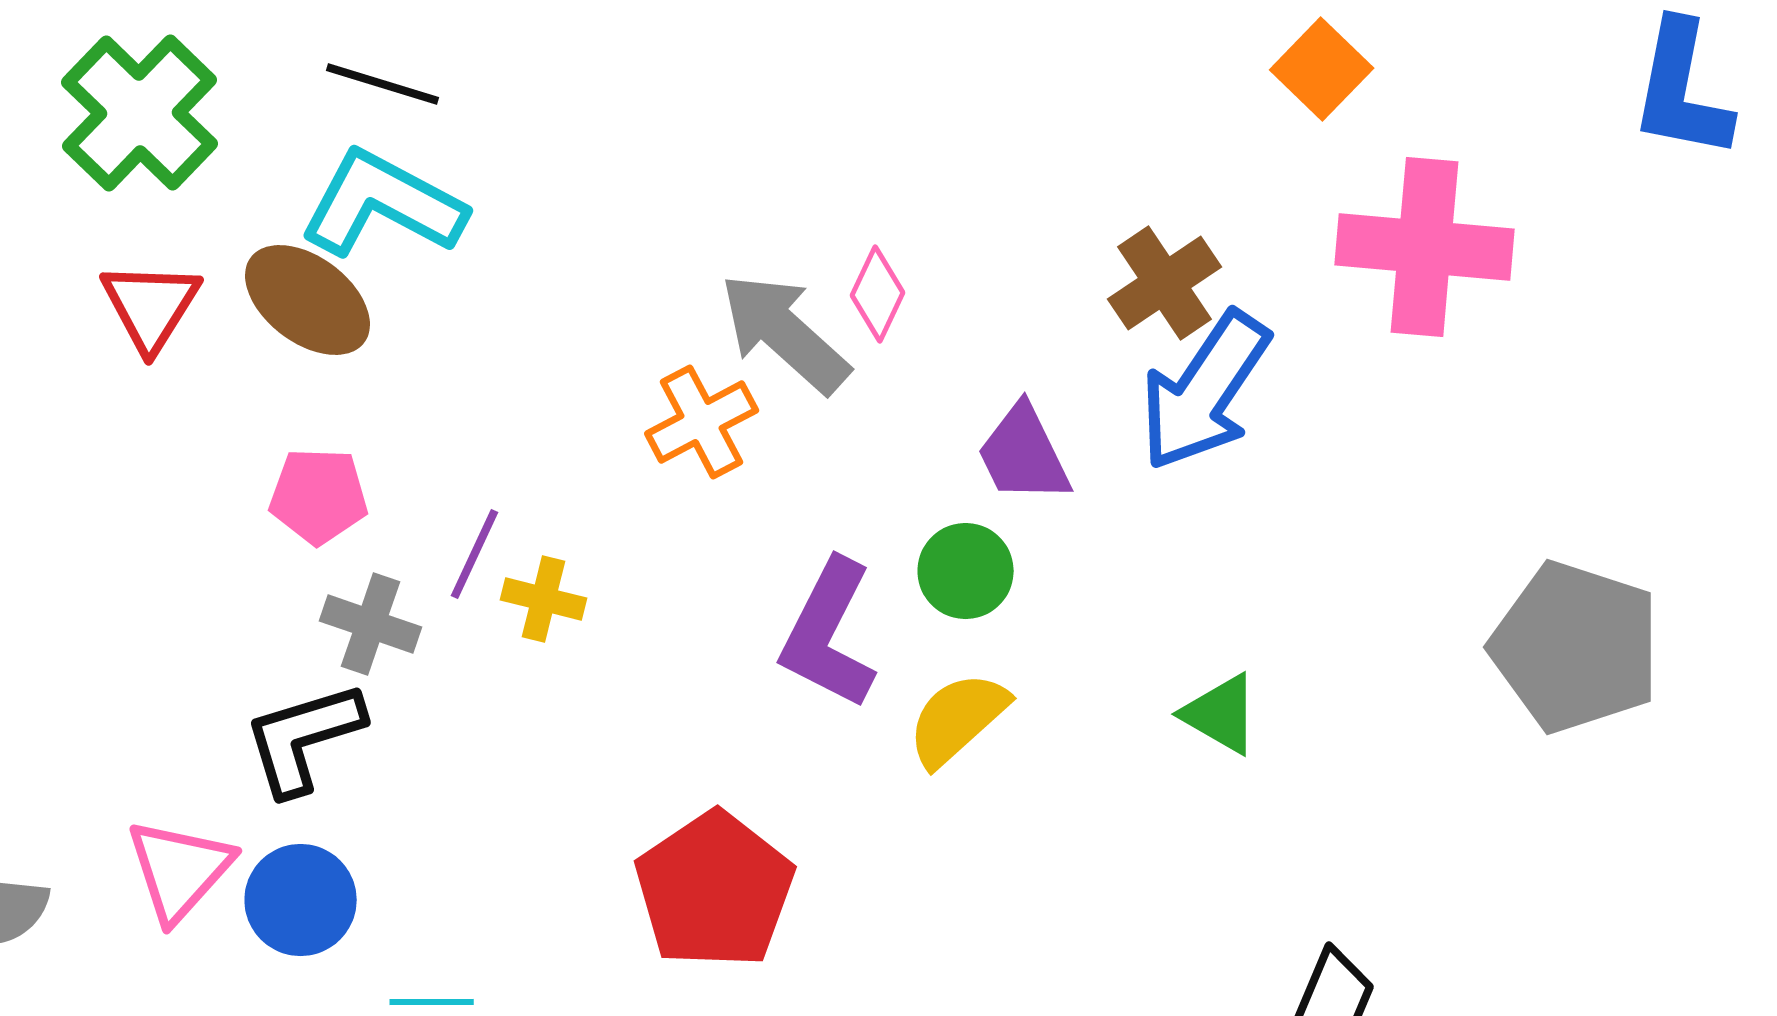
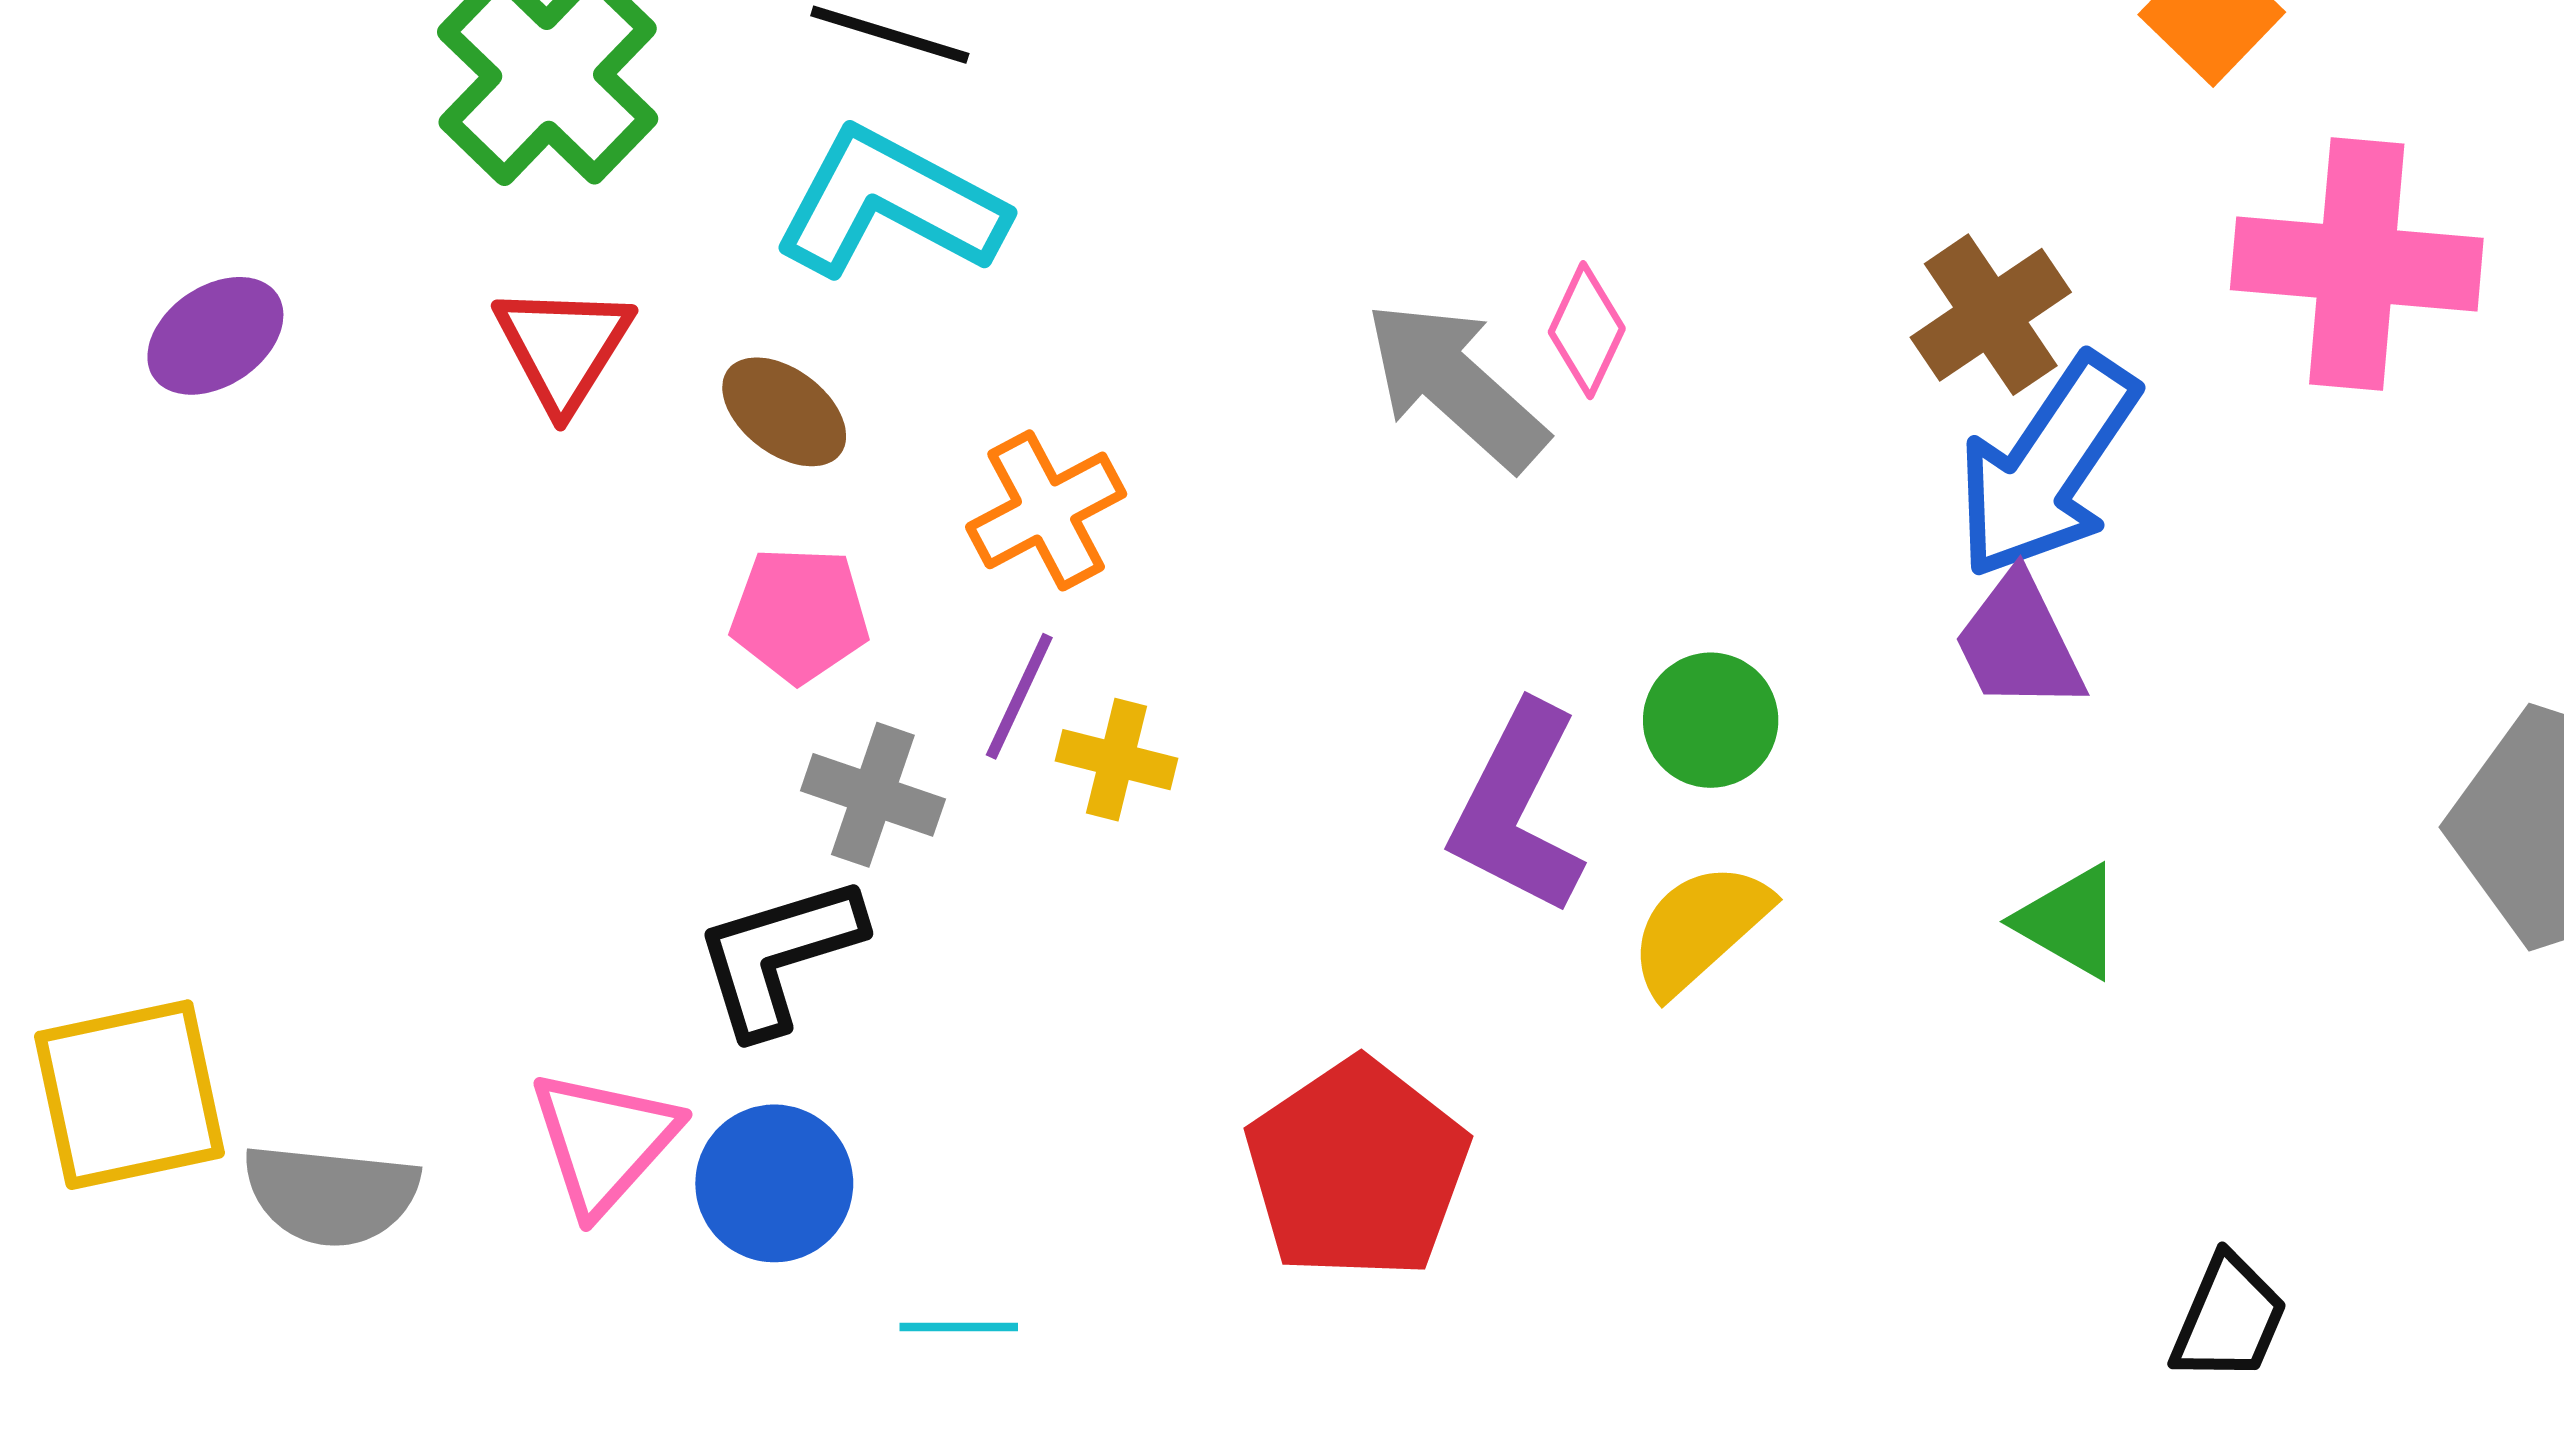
brown ellipse: (308, 300) -> (784, 412), moved, size x0.7
orange cross: (702, 422) -> (1046, 510), moved
purple trapezoid: (1024, 454) -> (2019, 643), moved

